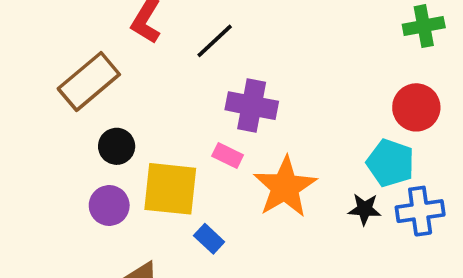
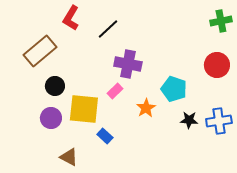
pink rectangle: (228, 156) -> (115, 91), turned -70
cyan pentagon: (390, 163) -> (174, 89), moved
orange star: (285, 187) -> (146, 108), size x0.6

